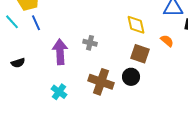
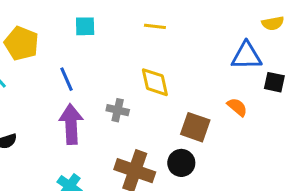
blue line: (36, 23) -> (66, 79), moved
yellow diamond: (136, 25) -> (155, 82), moved

